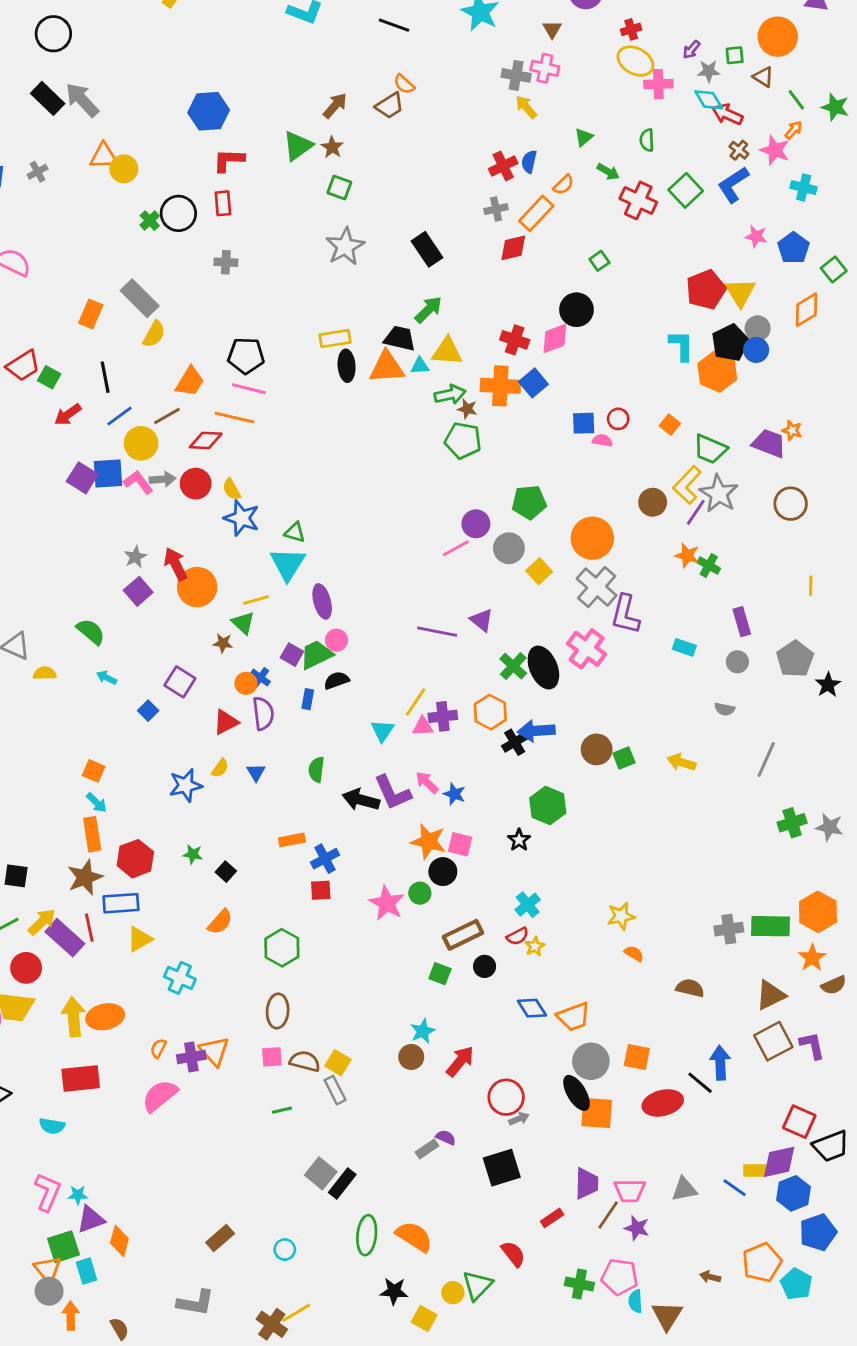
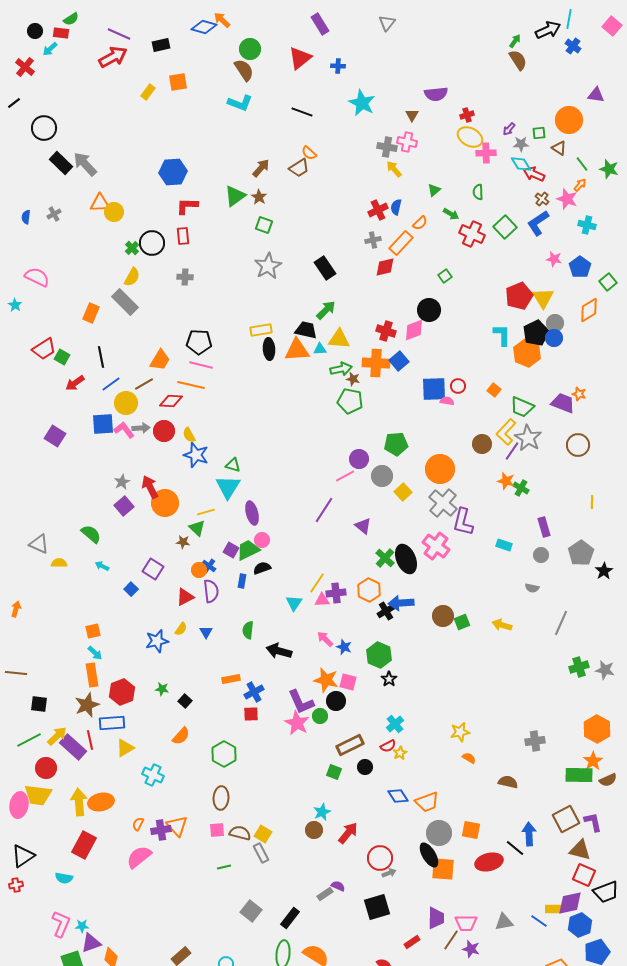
black circle: (53, 34) -> (44, 128), moved
yellow semicircle: (154, 334) -> (132, 277), moved
blue square: (584, 423) -> (434, 389), size x1.5
purple square: (82, 478) -> (55, 436), moved
purple line: (437, 632) -> (324, 510), moved, turned -68
orange square: (94, 771) -> (93, 631), turned -35
purple L-shape: (393, 793) -> (301, 702), moved
green hexagon: (548, 805) -> (379, 655), moved
green rectangle: (771, 926) -> (579, 775), moved
brown triangle: (771, 995) -> (580, 850), moved, turned 40
red rectangle: (81, 1079) -> (84, 845), turned -56
black rectangle: (342, 1183) -> (290, 918), moved

